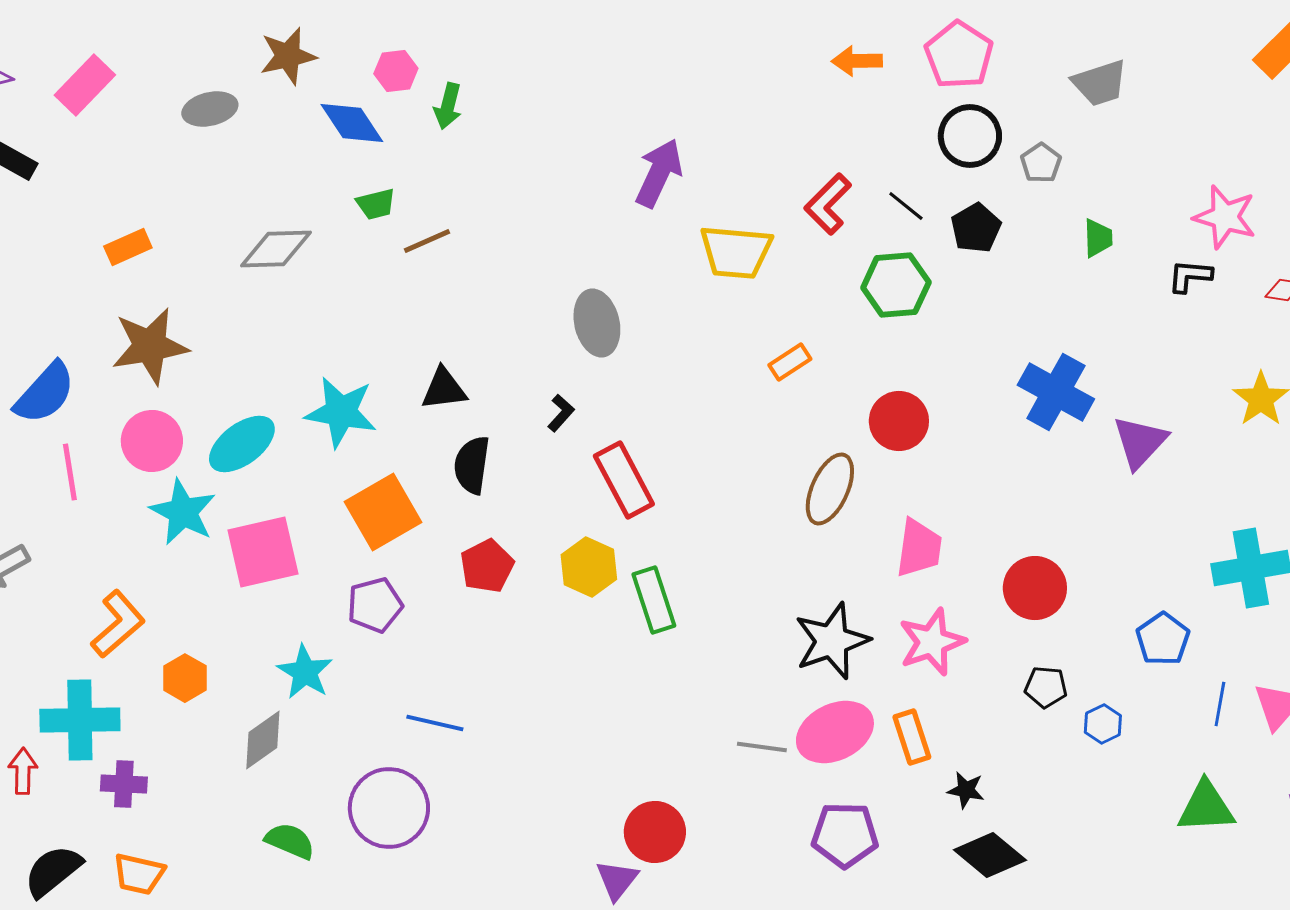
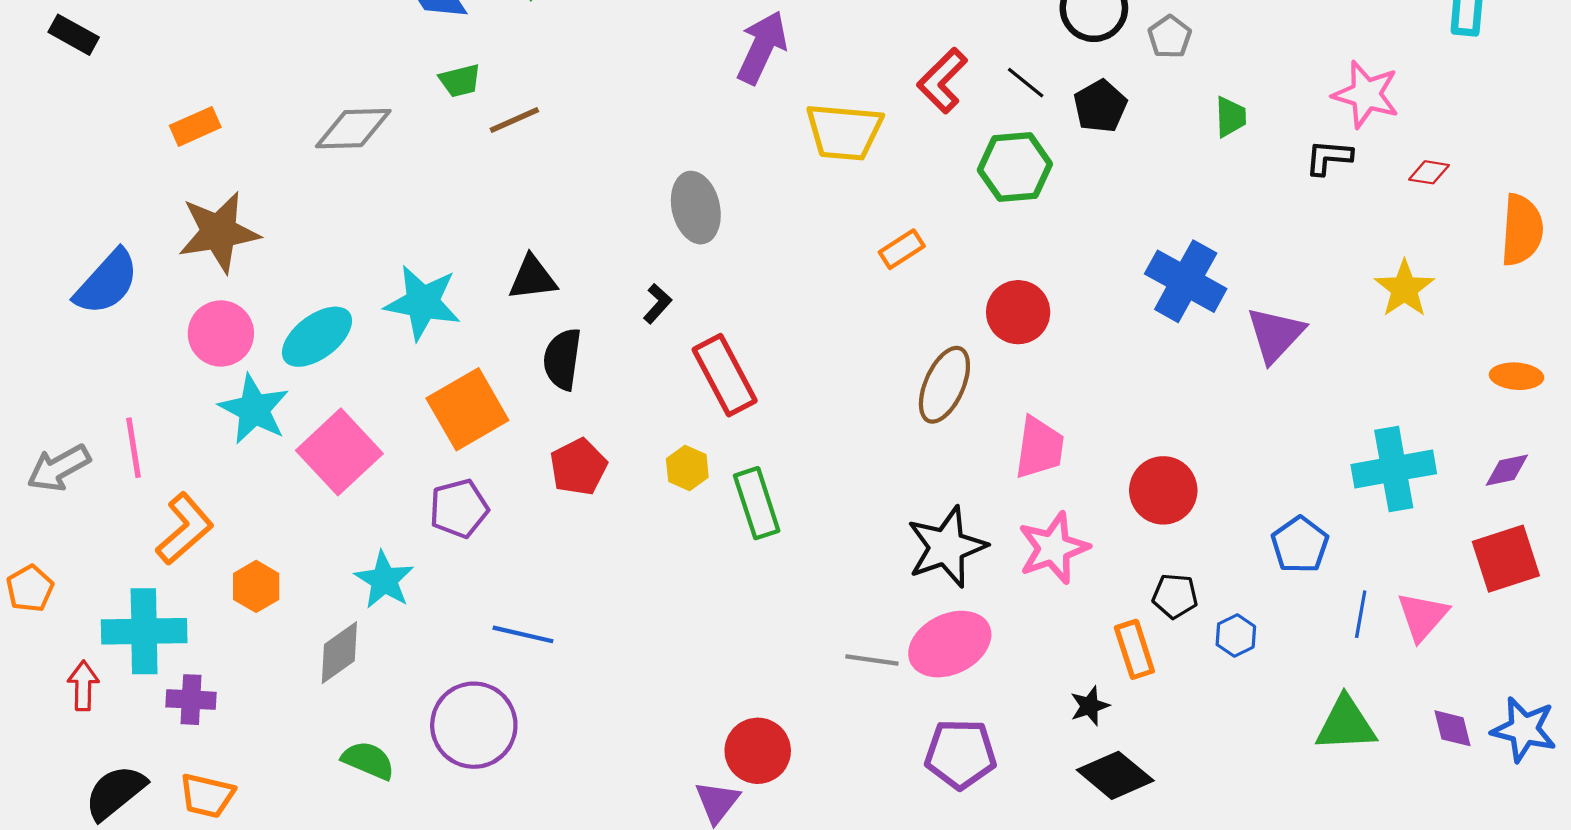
pink line: (70, 472) -> (133, 448), moved
pink square: (263, 552) -> (339, 452), turned -30
yellow hexagon: (589, 567) -> (687, 468), size x0.7
orange rectangle: (912, 737) -> (1134, 649), moved
black star: (966, 790) -> (1090, 706), turned -30

